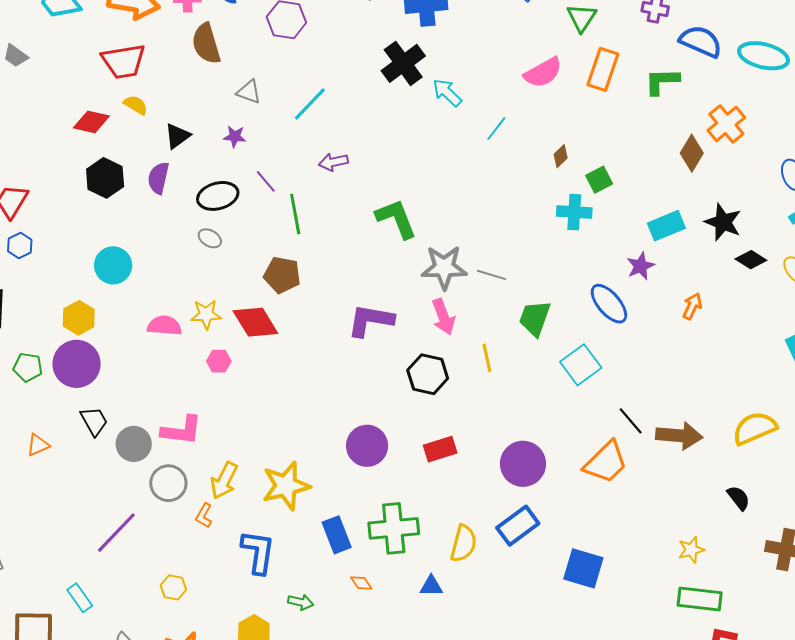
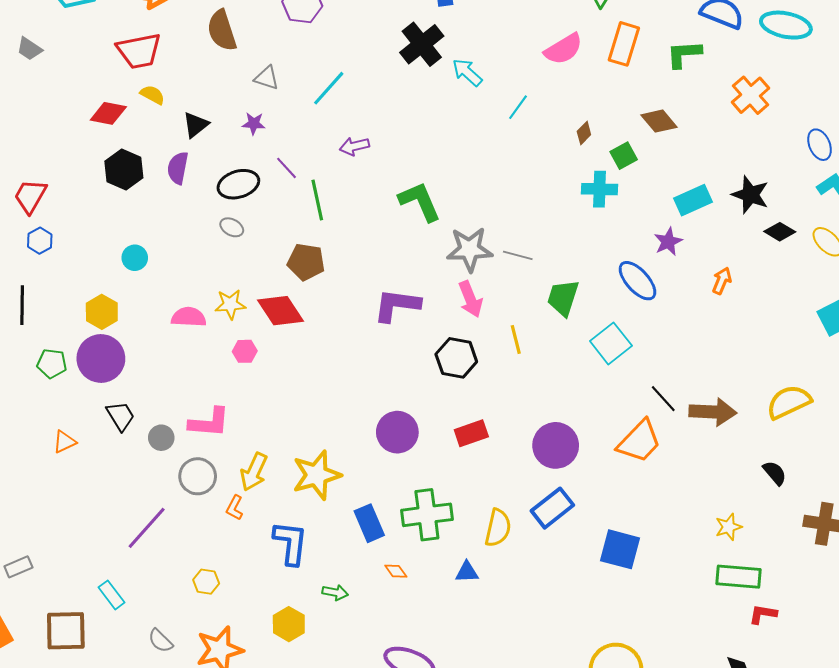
brown diamond: (692, 153) -> (659, 121), moved, turned -69
cyan circle: (113, 265) -> (135, 258), size x0.7
gray circle: (134, 444) -> (161, 438), size x0.7

